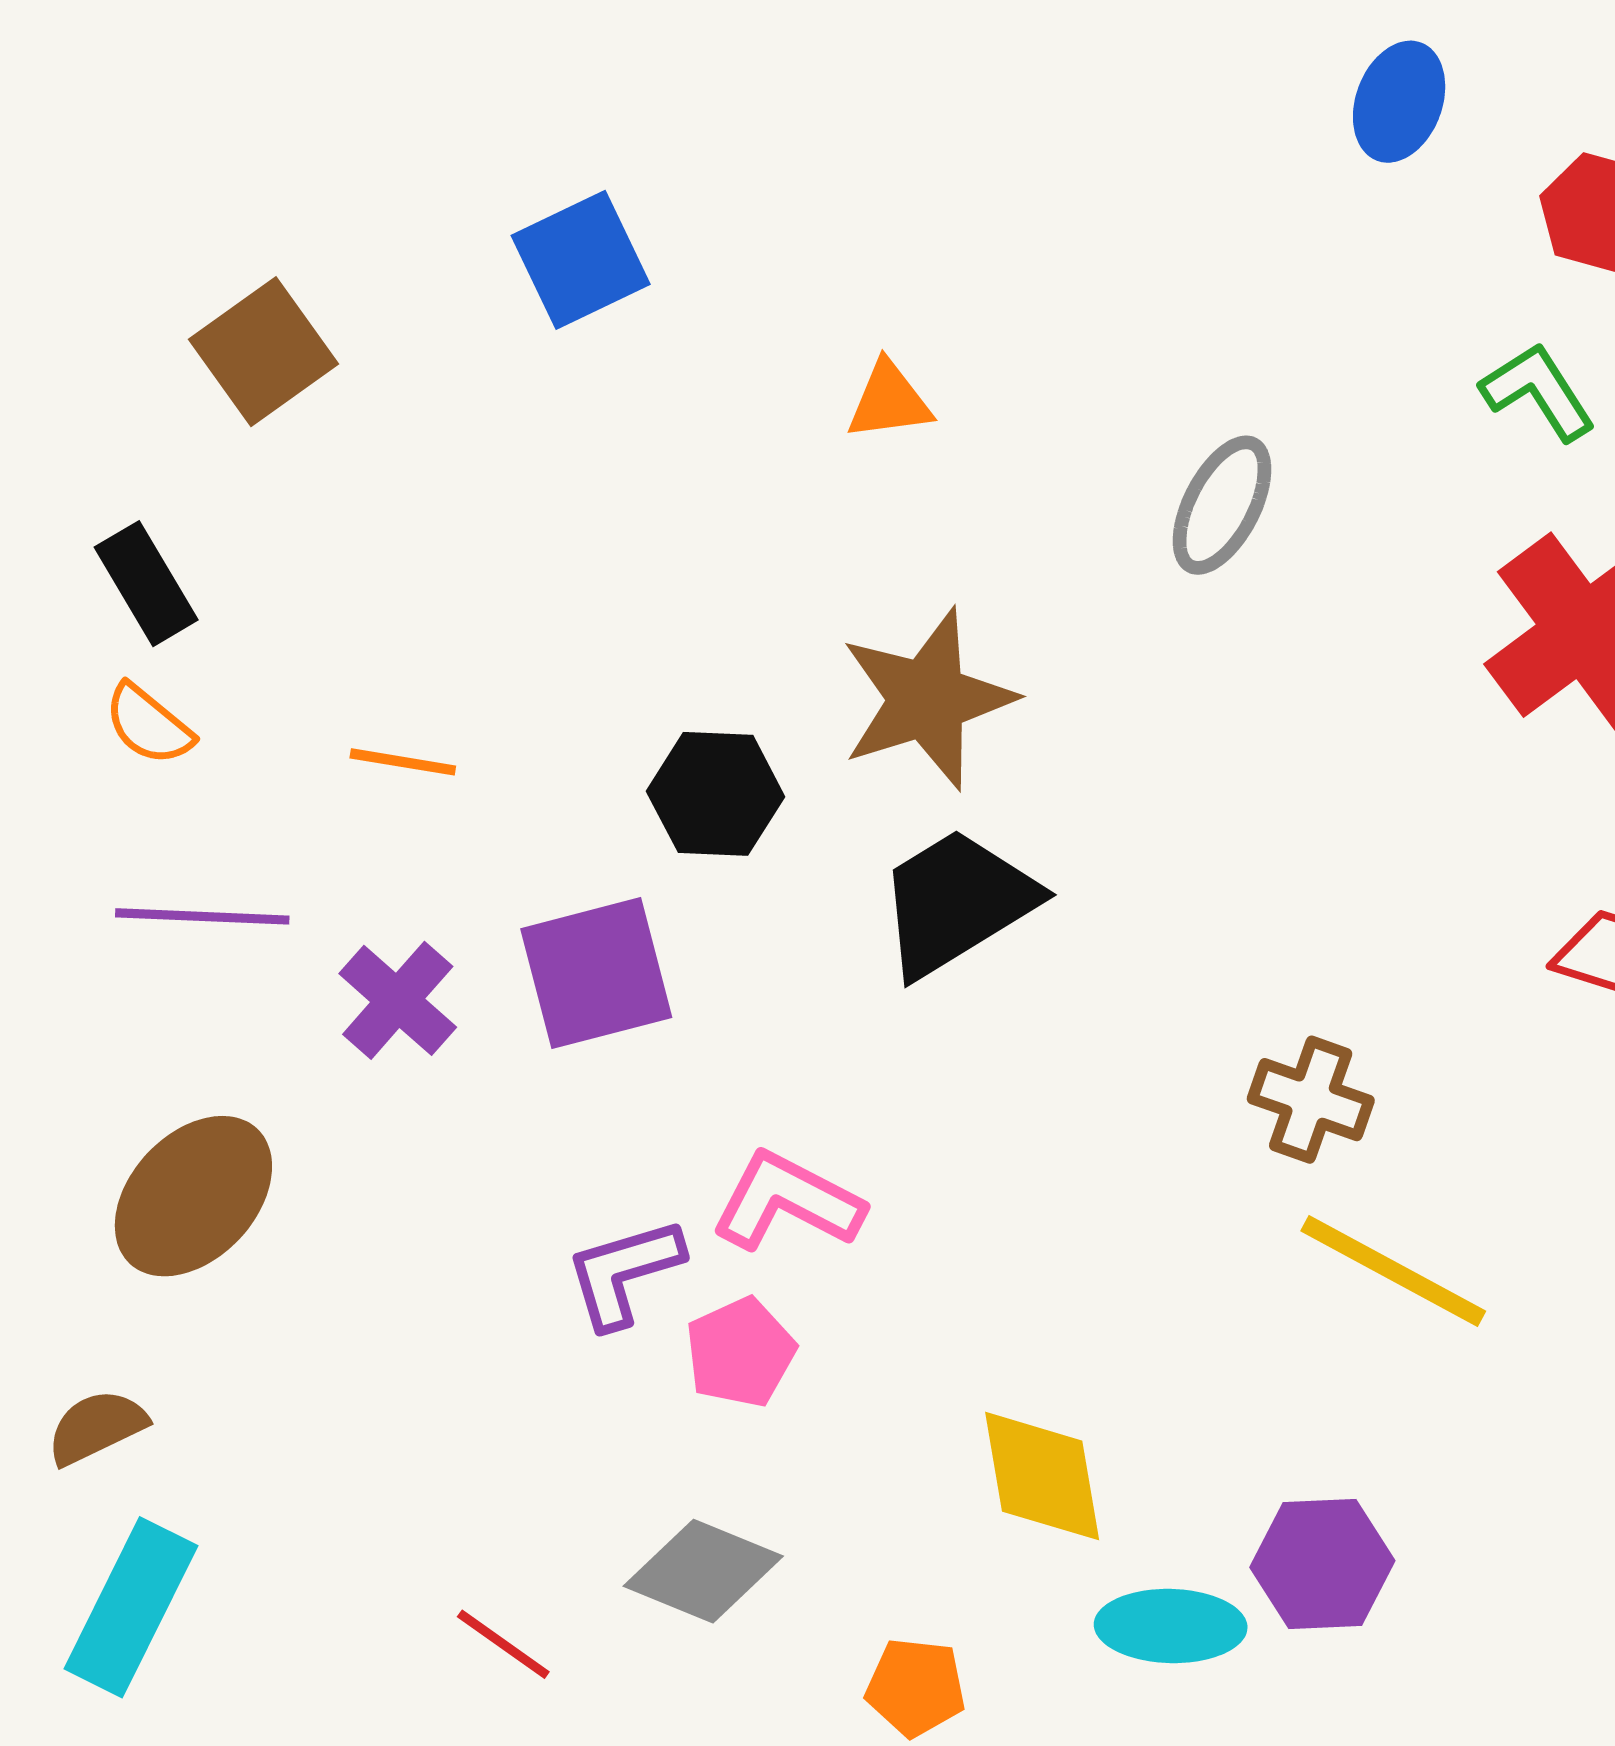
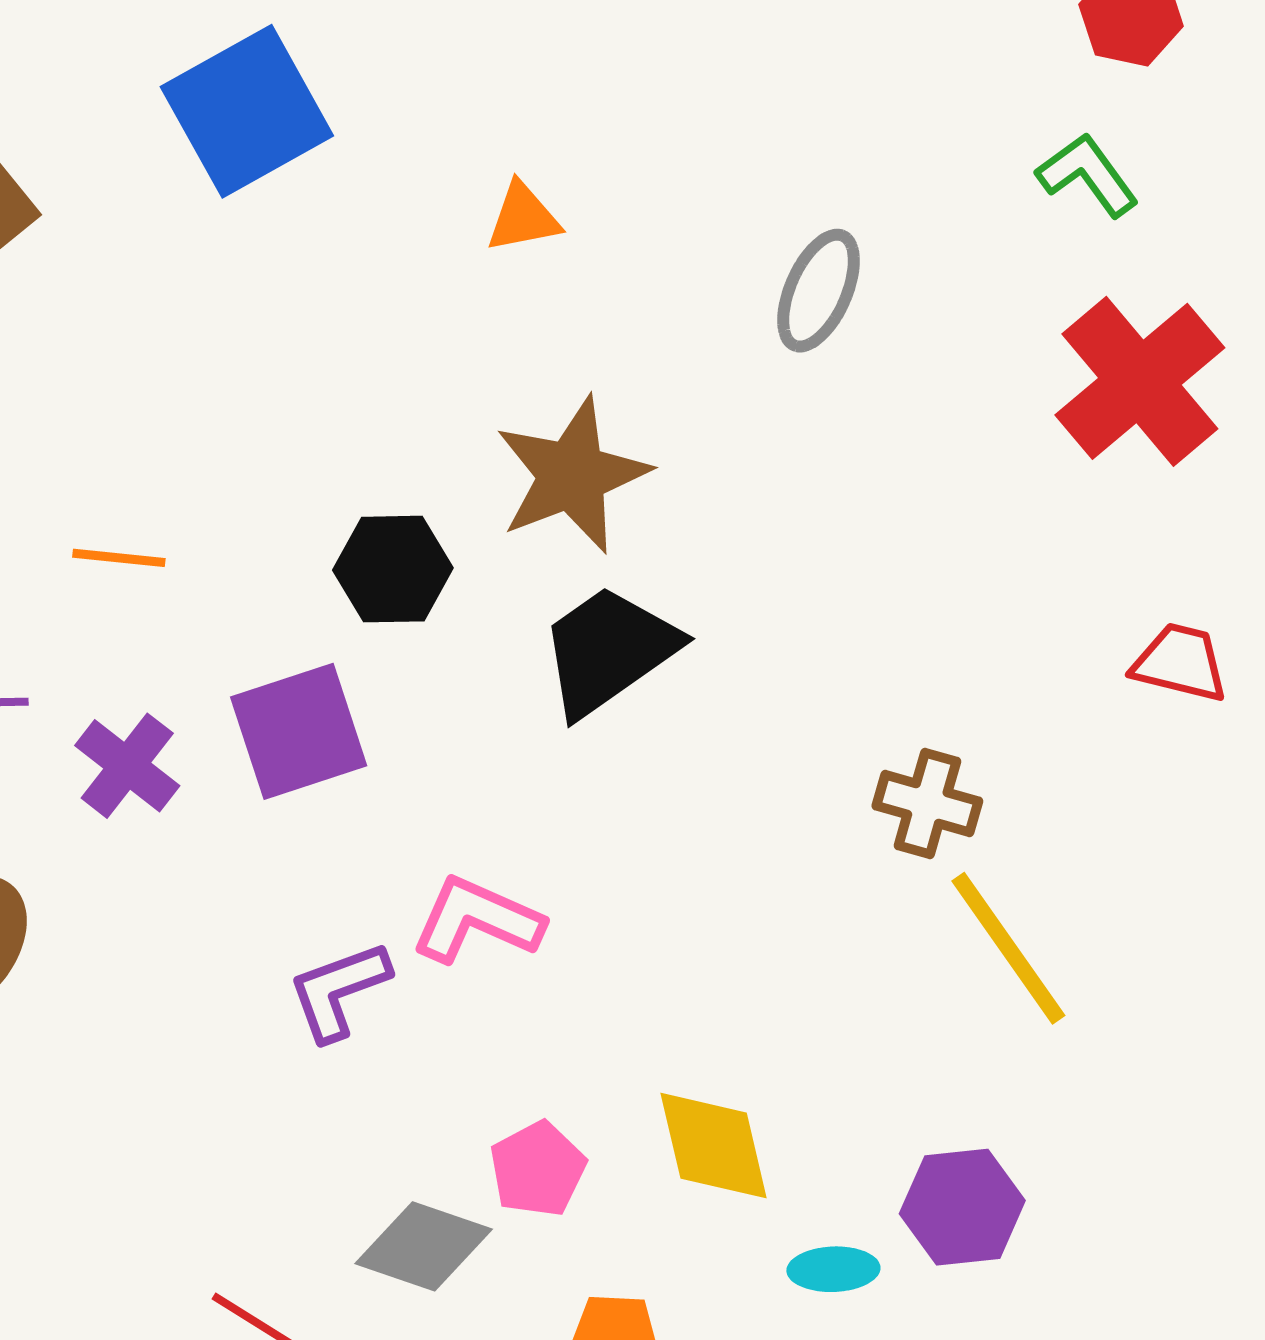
blue square: (581, 260) -> (247, 111), size x1.4
yellow line: (1393, 1271) -> (1008, 948), turned 30
pink pentagon: (740, 1352) -> (538, 1169), moved
cyan ellipse: (1171, 1626) -> (833, 1269), size x0.7

